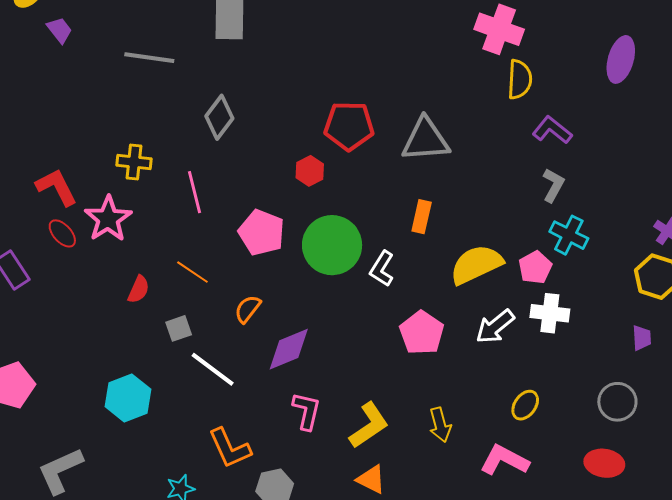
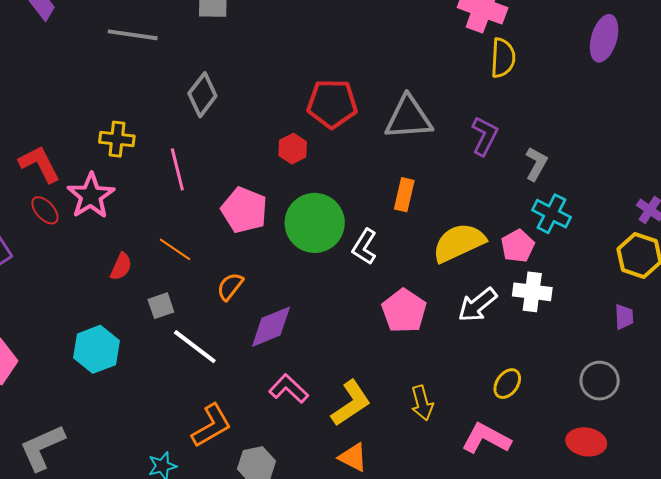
purple L-shape: (552, 130) -> (485, 136), moved, turned 78
cyan hexagon: (128, 398) -> (97, 349), moved
pink L-shape: (307, 411) -> (289, 389), turned -60
orange L-shape: (230, 448) -> (212, 426), turned -96

